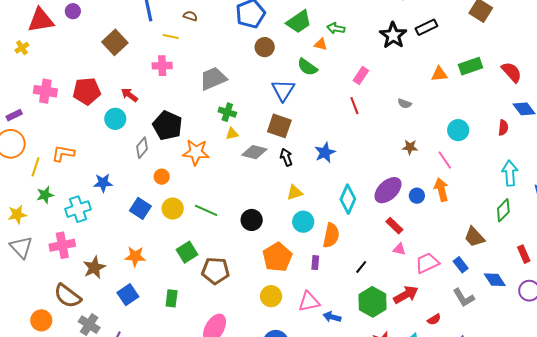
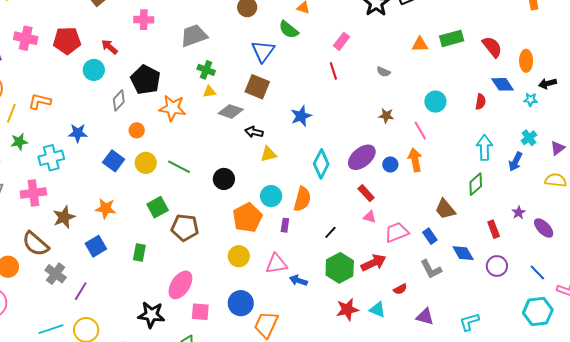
black arrow: (286, 157) -> (254, 132), moved, turned -60
cyan circle: (303, 222) -> (271, 196), moved

